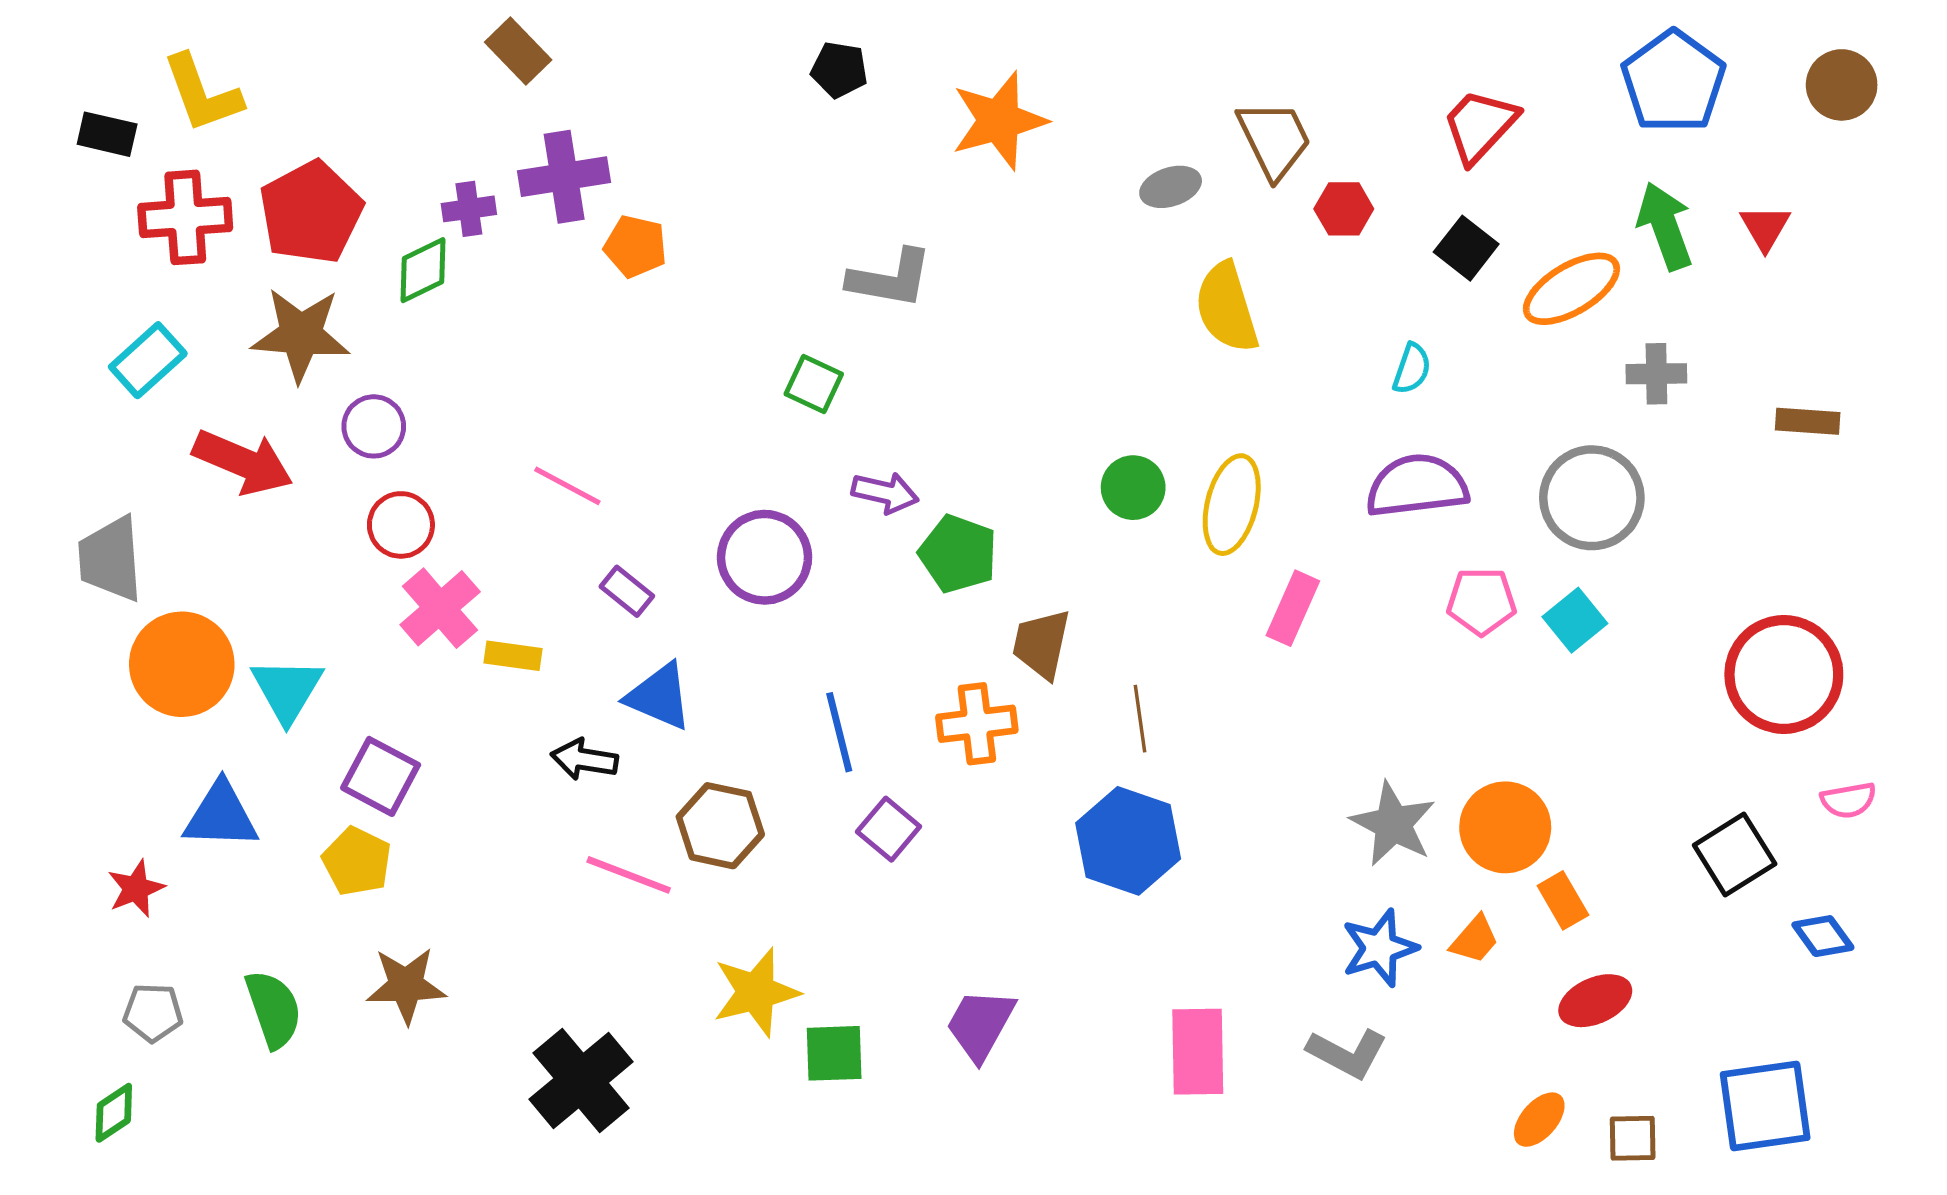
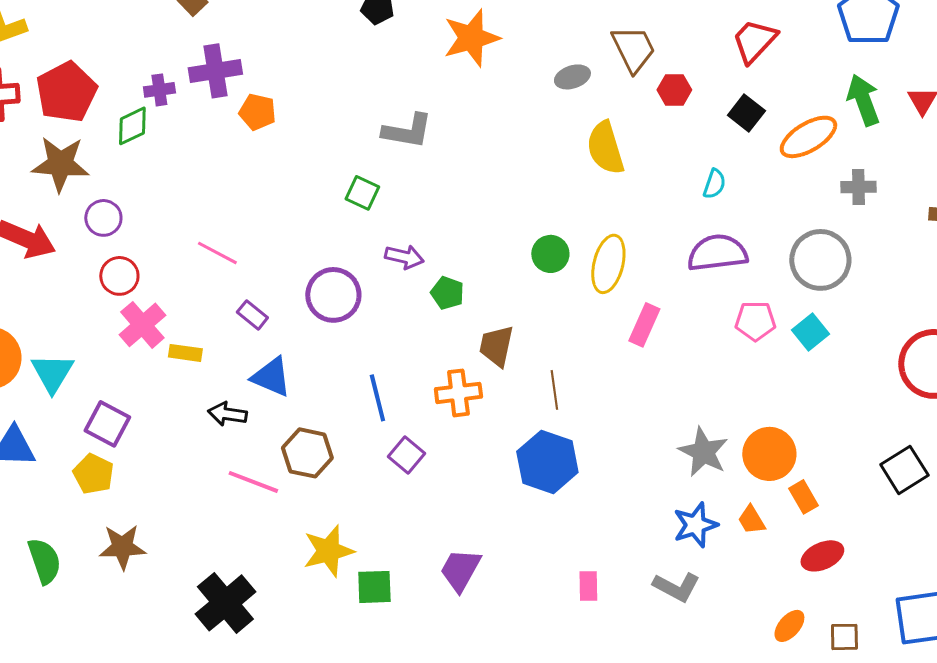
green pentagon: (958, 554) -> (447, 293), size x0.7
orange trapezoid: (1475, 939) -> (751, 520), turned 108
pink rectangle: (1198, 1052) -> (588, 586), size x0.6

